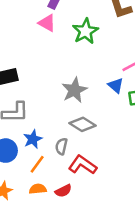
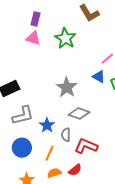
blue star: (33, 139) -> (47, 125), moved

